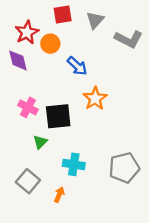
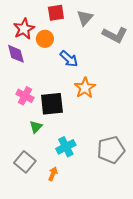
cyan cross: (74, 164) -> (66, 147), turned -36

